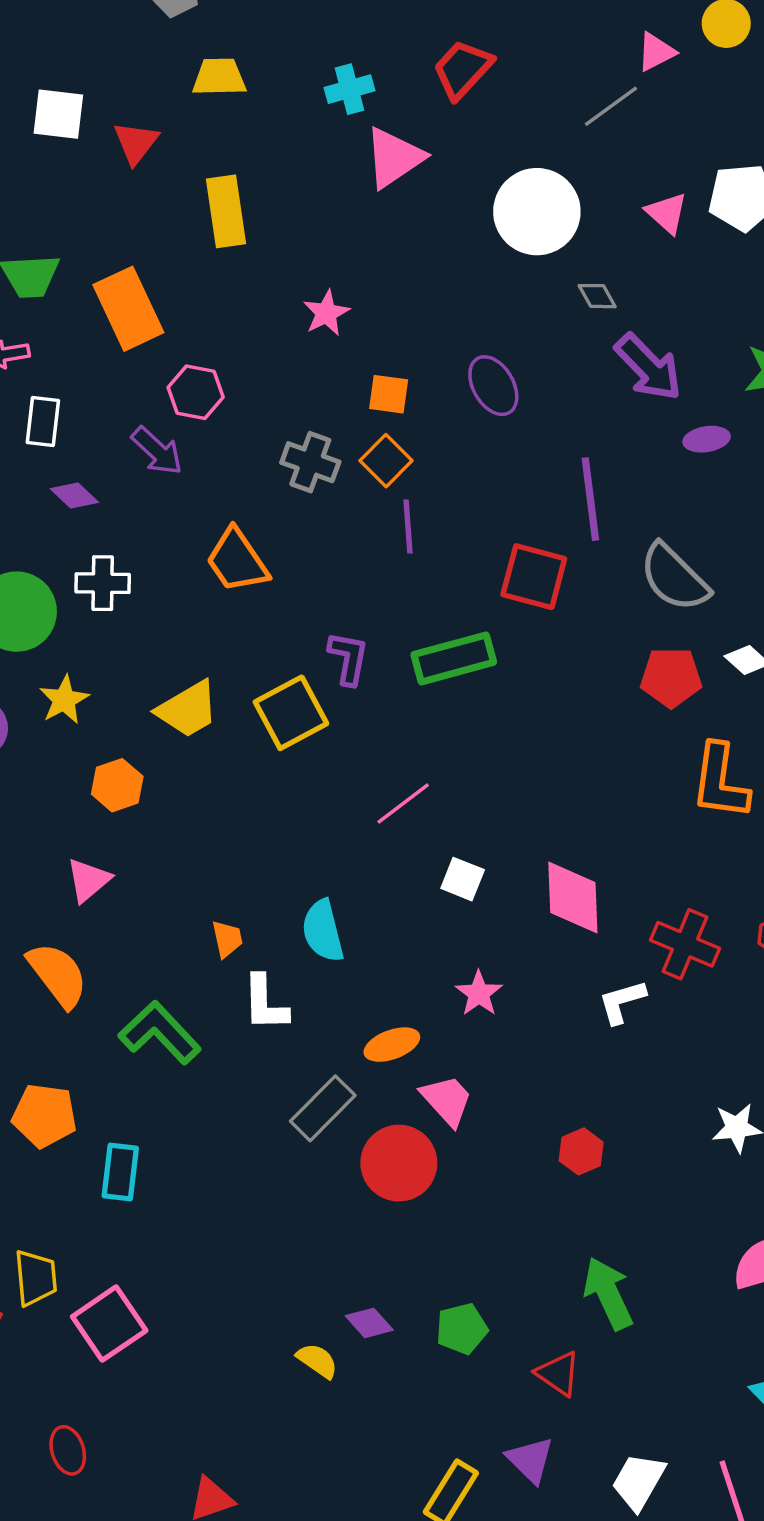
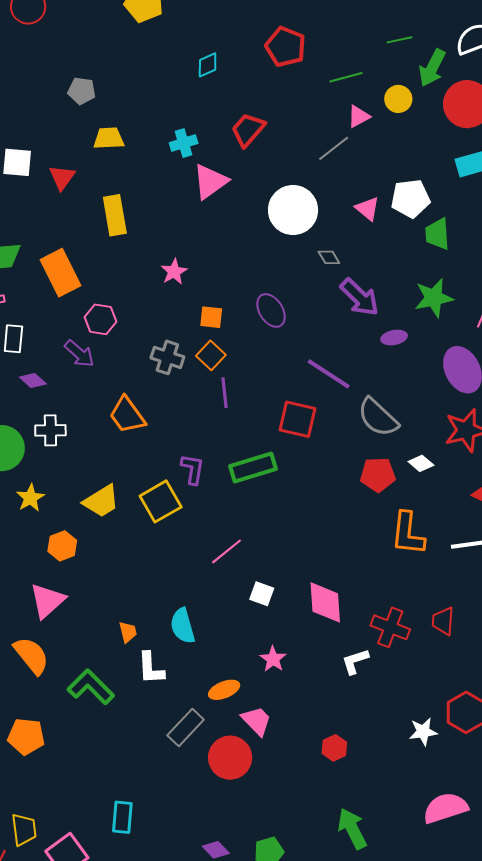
purple line: (590, 499) -> (329, 374), turned -48
pink triangle: (88, 880) -> (47, 601), size x1.4
cyan rectangle: (120, 1172) -> (122, 817), moved

